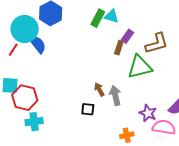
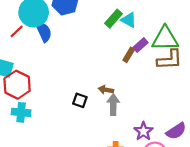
green triangle: (140, 67) -> (165, 39), moved
brown arrow: (99, 90) -> (106, 90), moved, turned -64
black square: (88, 109) -> (80, 100), moved

